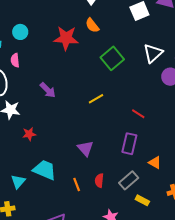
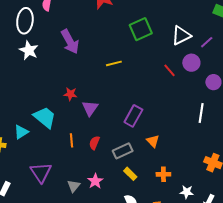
purple arrow: (48, 90) -> (70, 42), size x1.4
red line: (138, 114) -> (169, 70), moved
red star: (29, 134) -> (70, 94), moved
cyan triangle: (18, 182) -> (21, 132), moved

